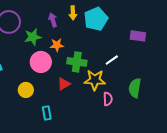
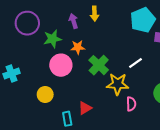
cyan pentagon: (96, 19) -> (143, 20), moved
green cross: (77, 62) -> (99, 65), turned 36
red triangle: (64, 84) -> (85, 108), moved

